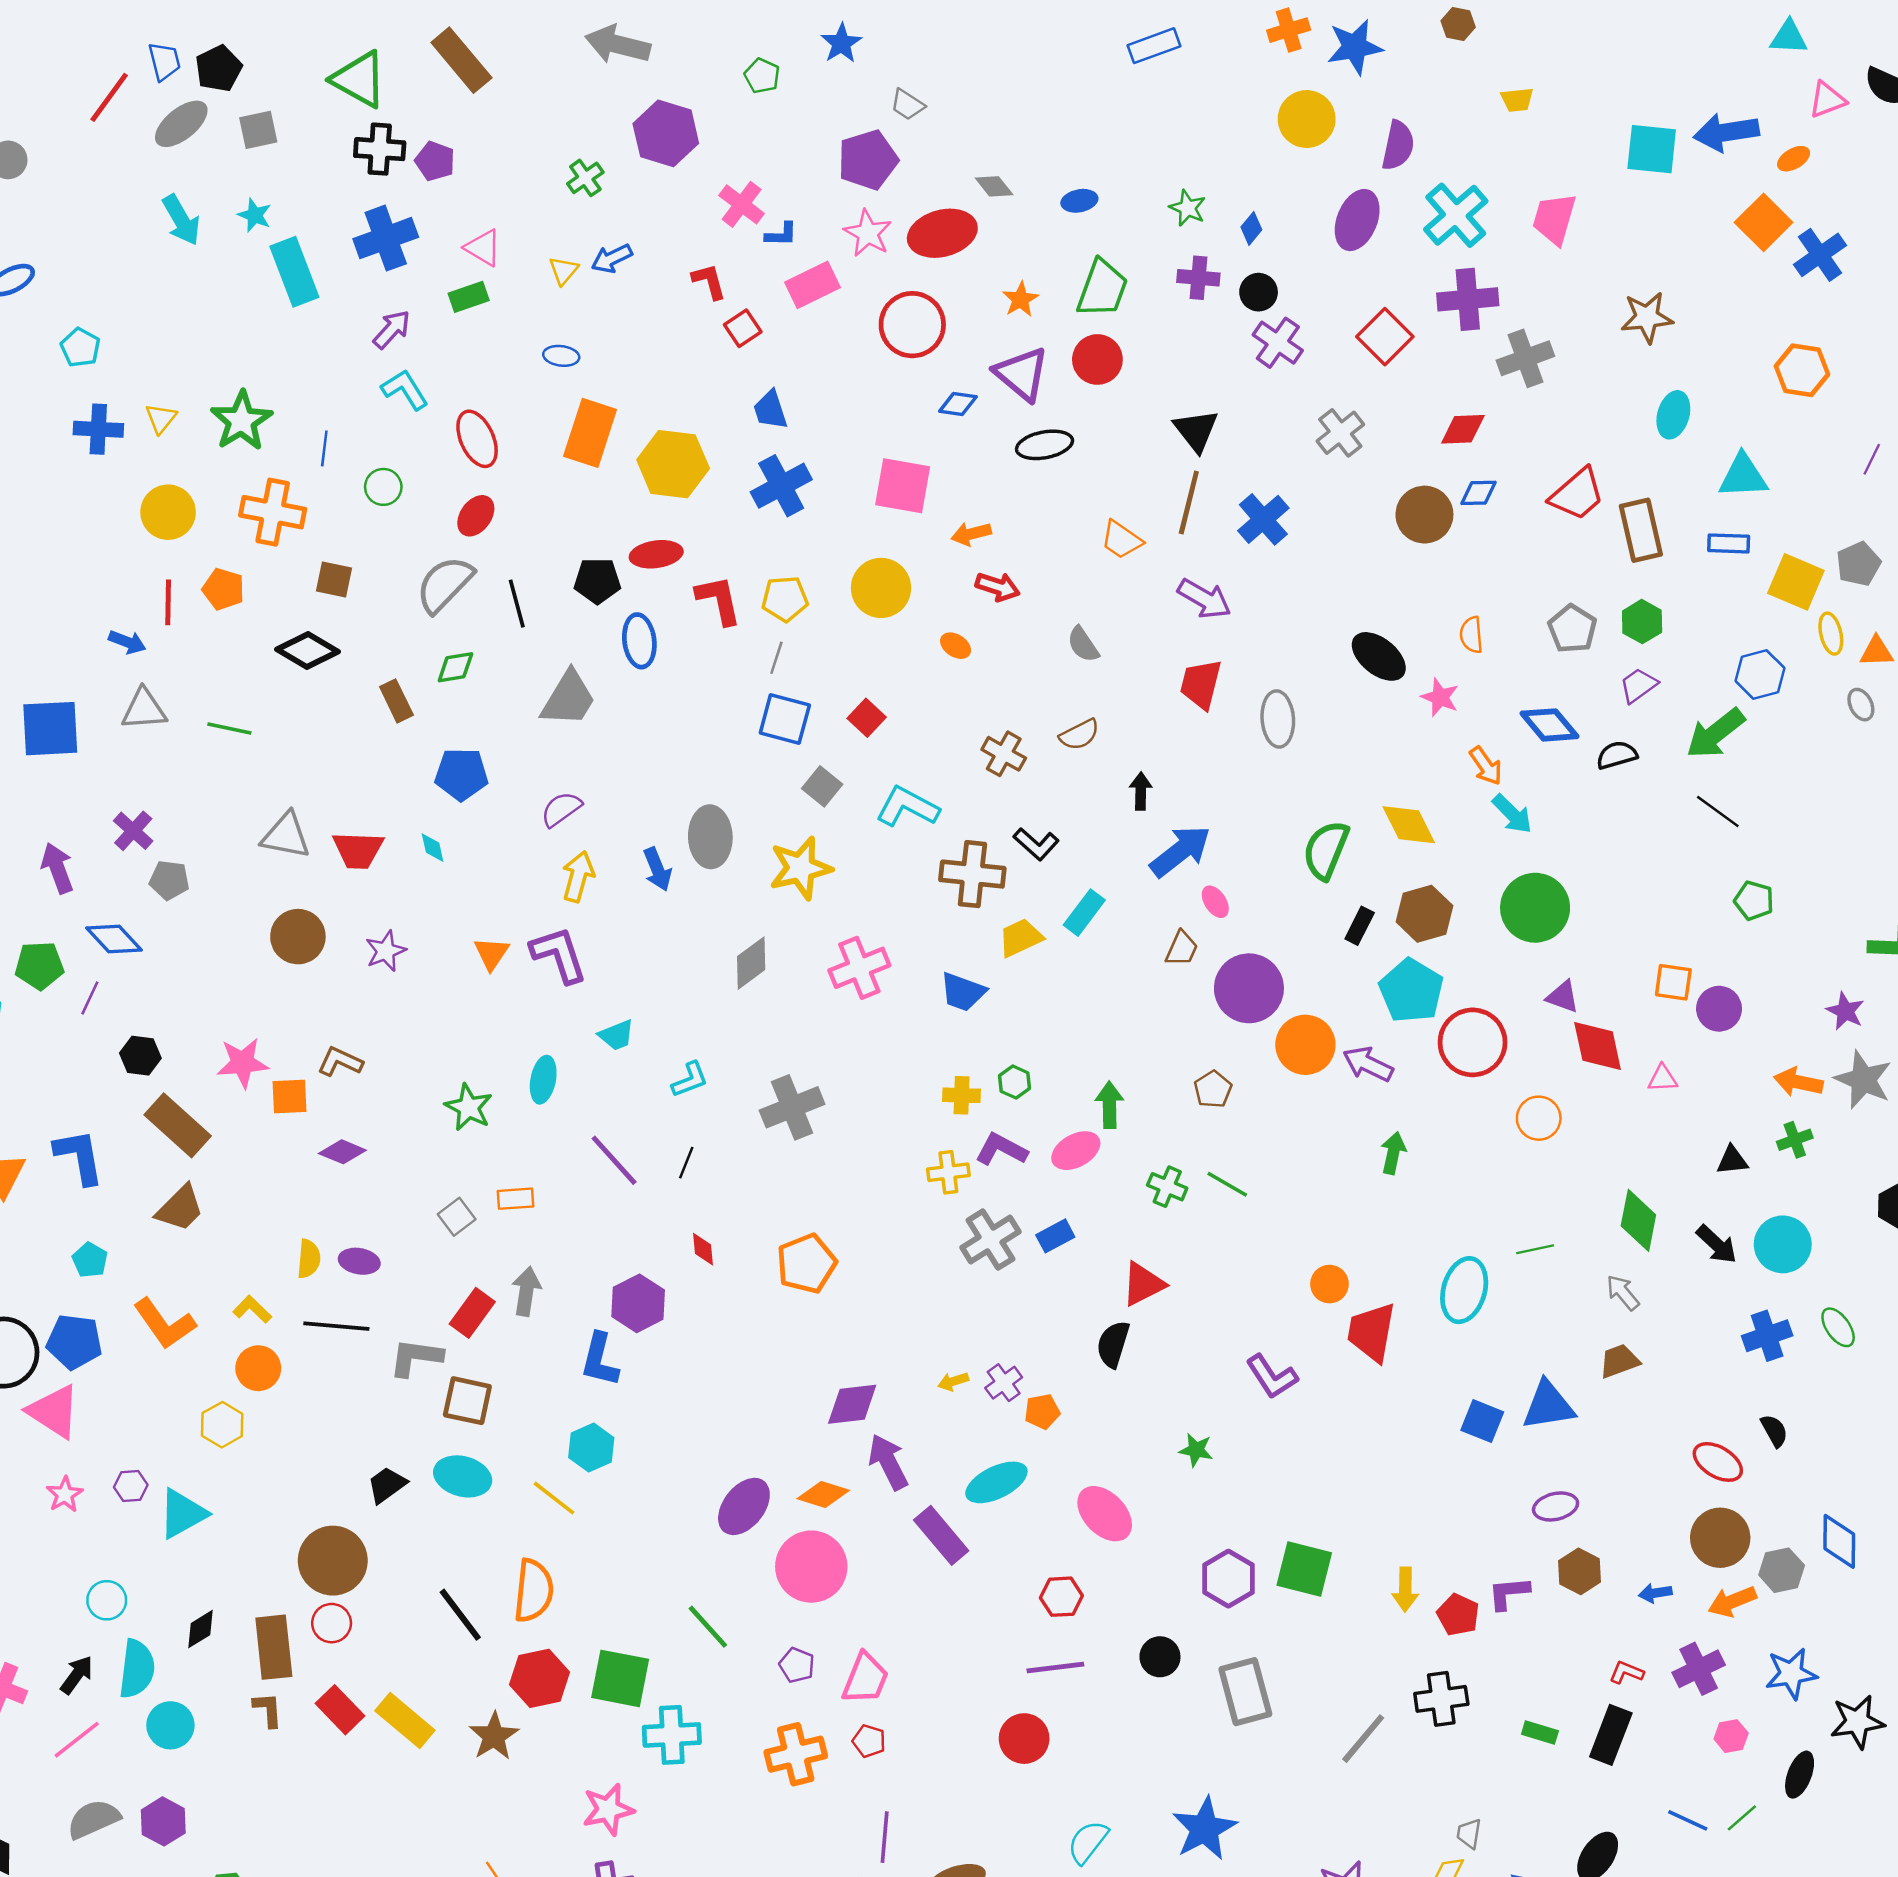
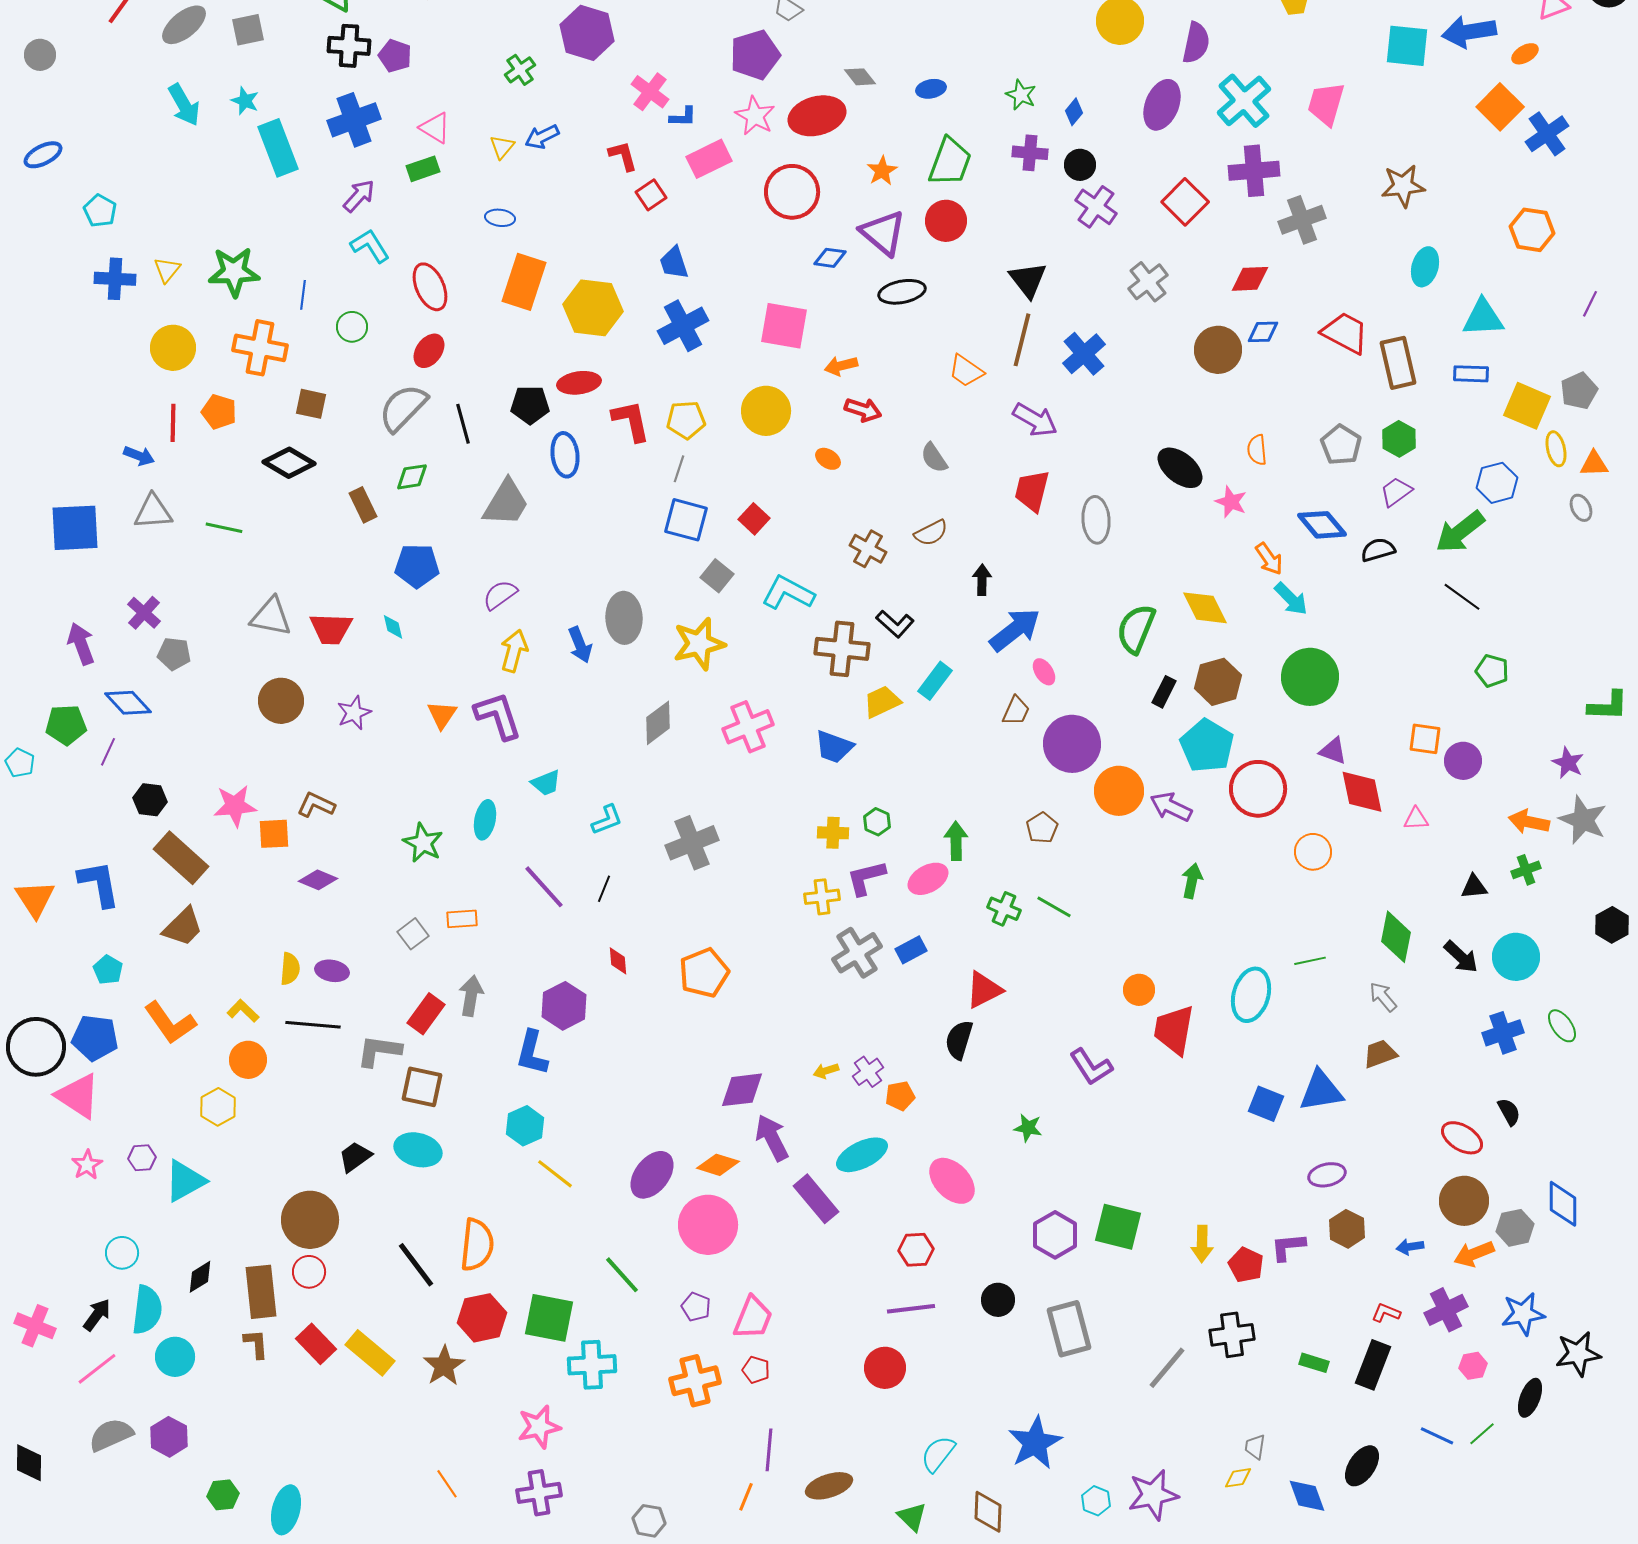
green star: (241, 421) -> (234, 272), turned 30
red trapezoid: (1577, 494) -> (1345, 333), turned -111
purple L-shape: (1001, 1149) -> (866, 878), turned -42
yellow line: (554, 1498) -> (555, 1174), moved

